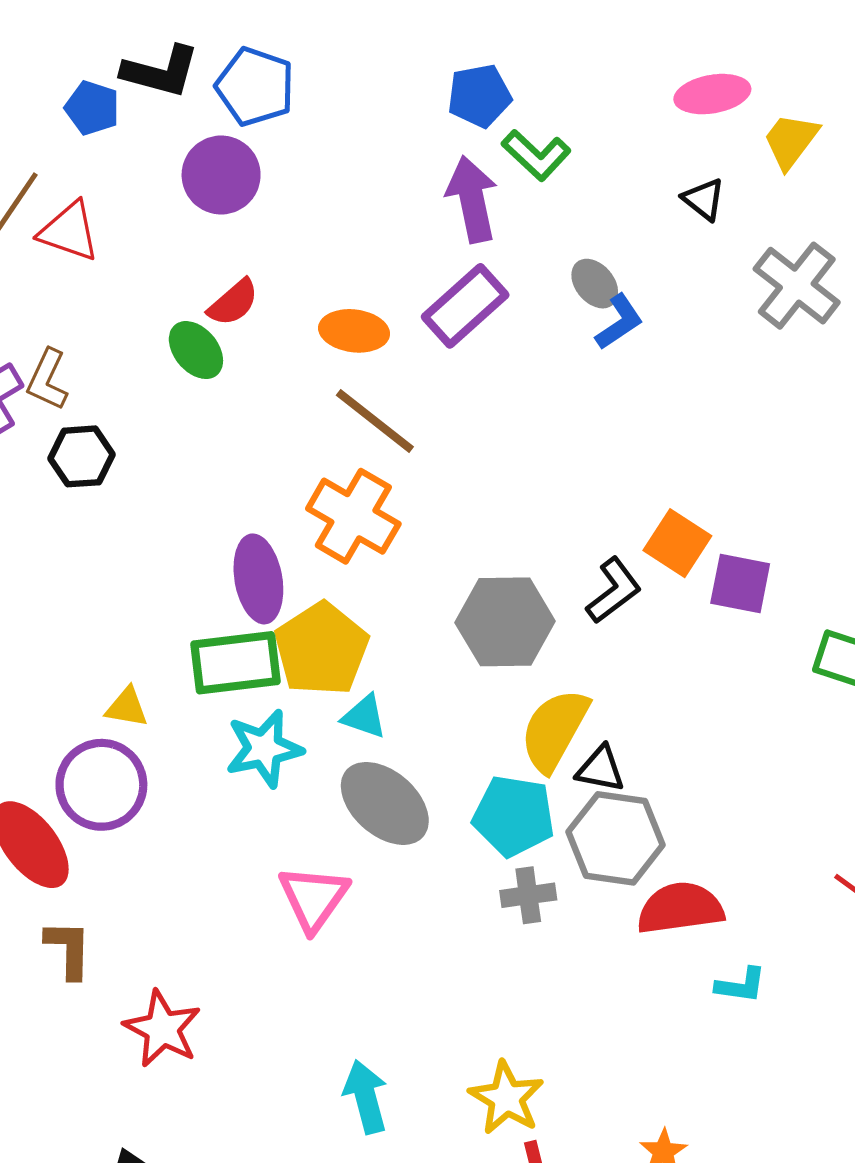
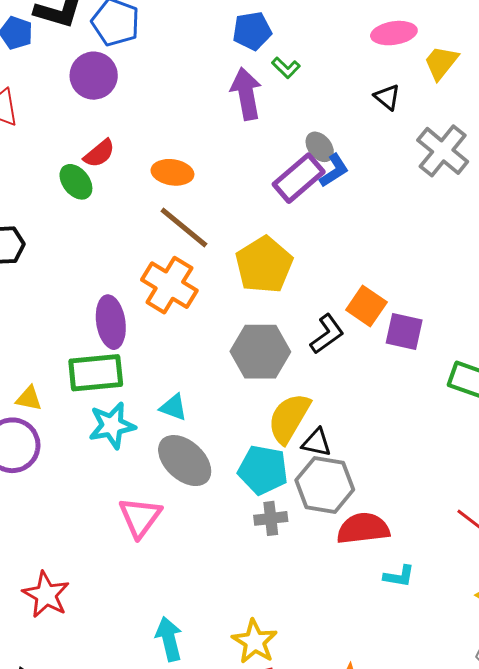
green L-shape: (536, 155) -> (286, 68), size x0.7
purple rectangle: (465, 306) -> (299, 178), moved
yellow pentagon: (321, 649) -> (264, 265), moved

